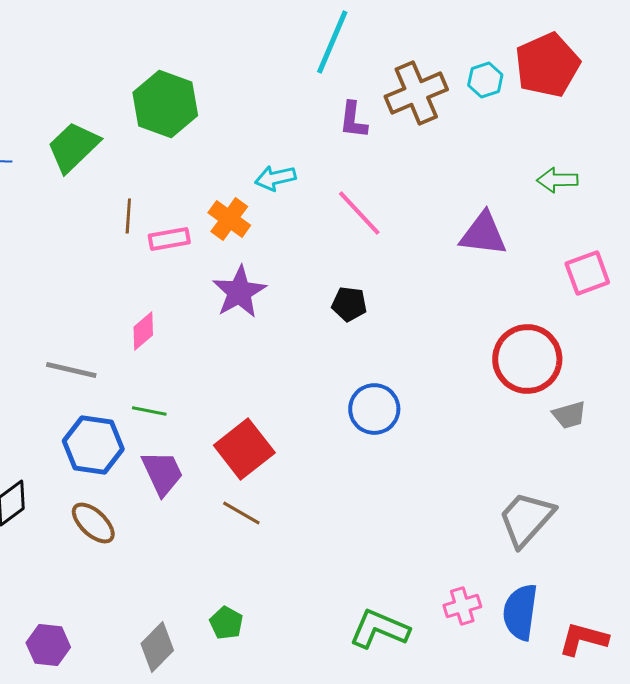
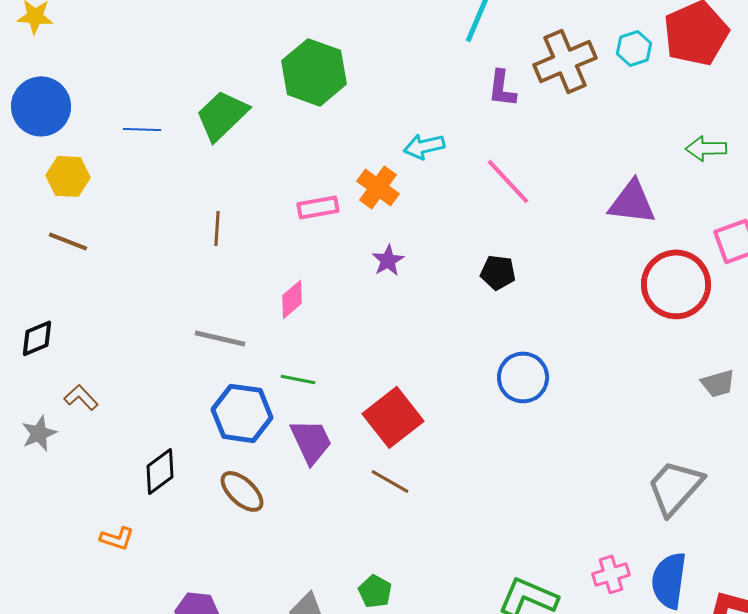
brown line: (128, 216) -> (217, 228), moved
purple star: (239, 292) -> (388, 260), size x0.6
red circle: (527, 359) -> (676, 284), moved

